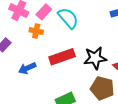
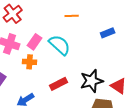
red rectangle: (62, 57) -> (59, 84), size x0.7

